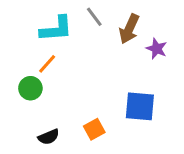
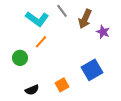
cyan L-shape: (56, 29) -> (37, 19), turned 40
orange line: (47, 64) -> (41, 42), moved
blue square: (140, 106) -> (92, 70), turned -35

